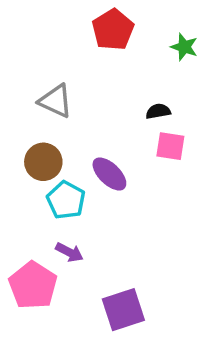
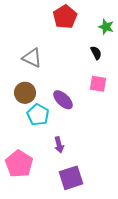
black semicircle: (158, 111) -> (96, 53), moved, turned 72
purple arrow: (69, 252) -> (59, 145), moved, turned 49

